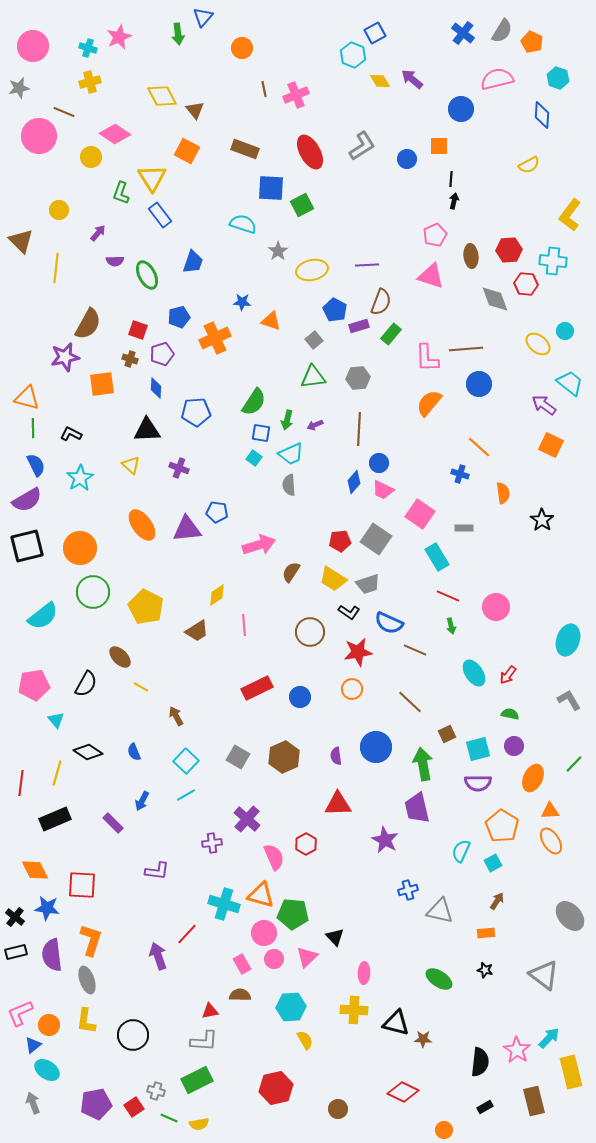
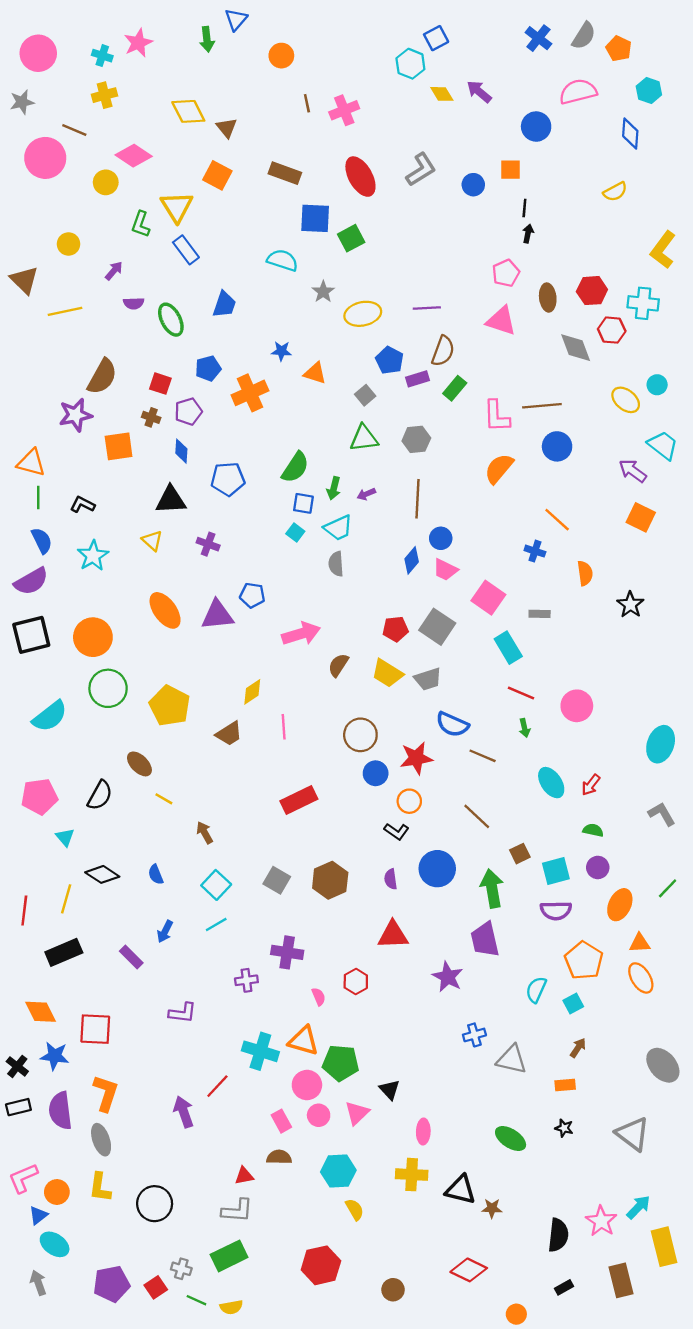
yellow line: (56, 268) -> (65, 311), turned 72
black L-shape: (349, 612) -> (397, 831), moved
blue circle: (300, 697) -> (376, 773), moved
purple cross: (247, 819) -> (287, 952), turned -32
pink semicircle: (274, 857) -> (319, 997), size x0.6

